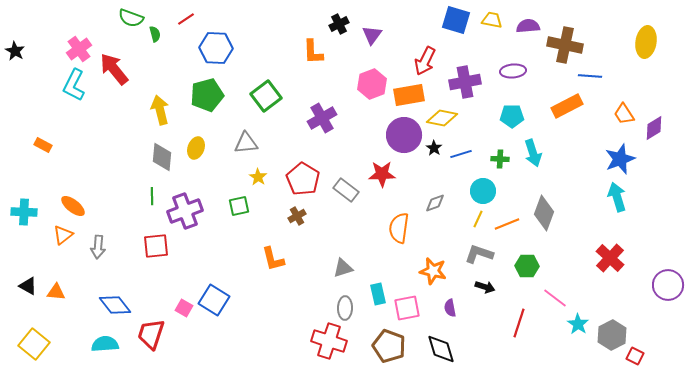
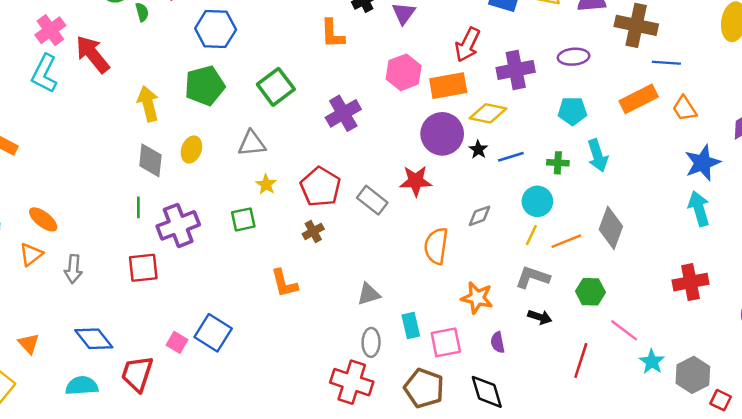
orange trapezoid: (624, 114) -> (684, 109), moved
red cross: (610, 258) -> (690, 282), turned 36
orange triangle: (56, 292) -> (29, 344), moved, turned 42

